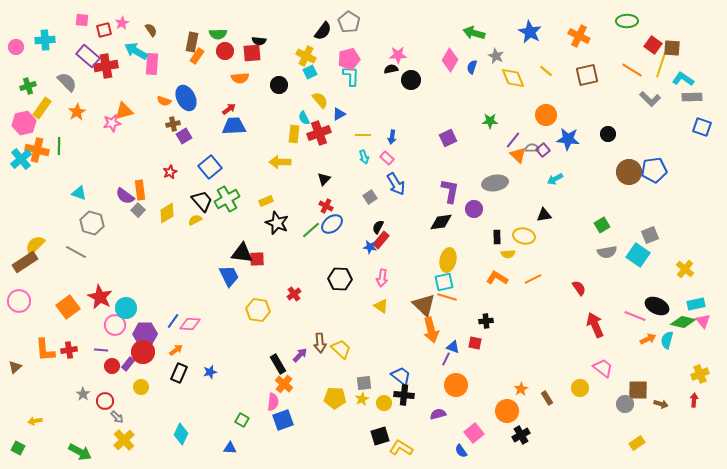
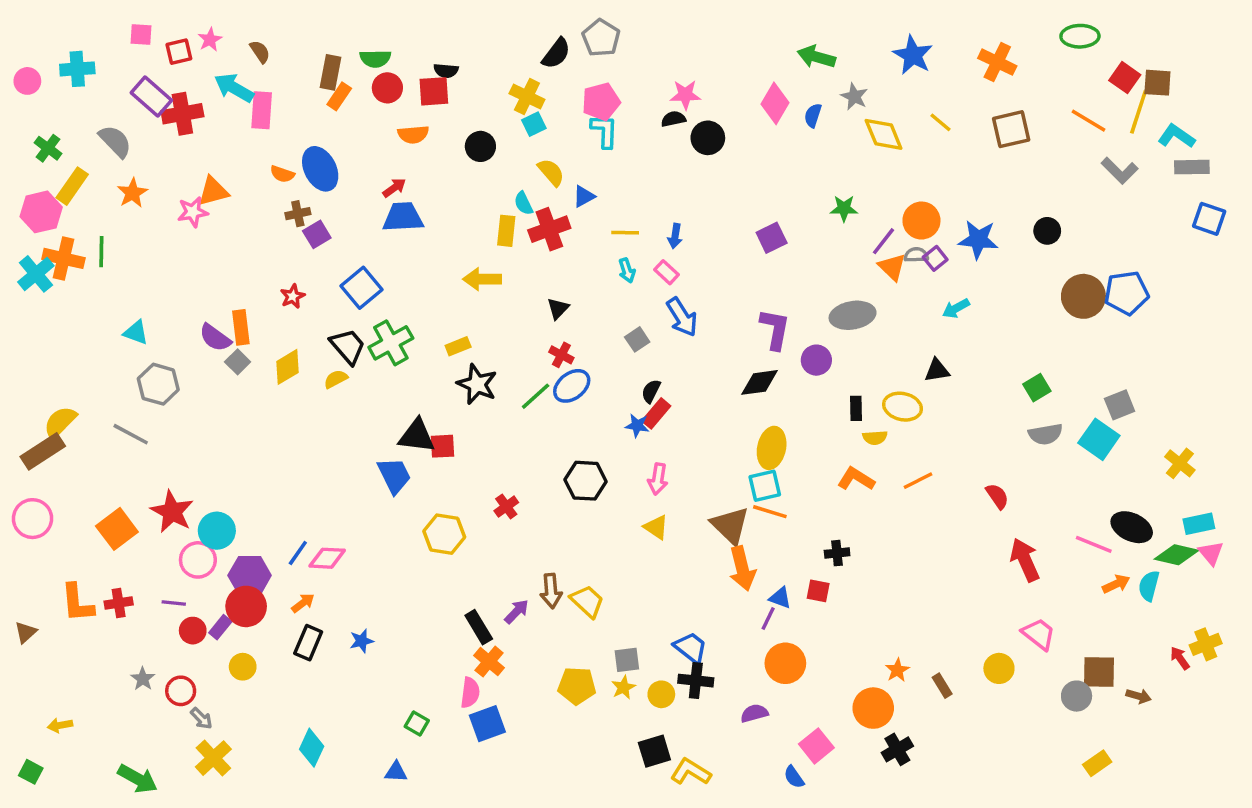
green cross: (28, 86) -> (48, 148), turned -35
orange circle: (546, 115) -> (921, 221), moved
red arrow: (694, 400) -> (1180, 658), moved, turned -40

